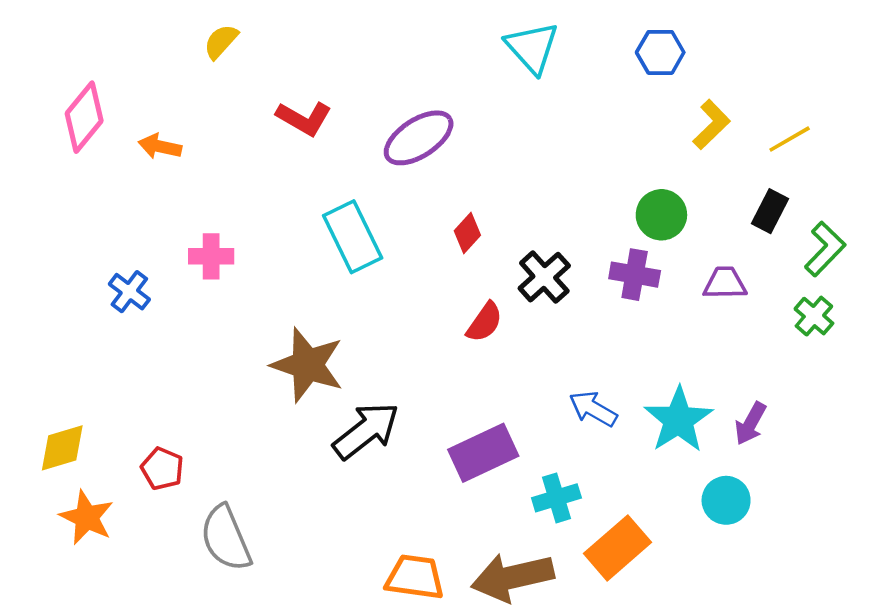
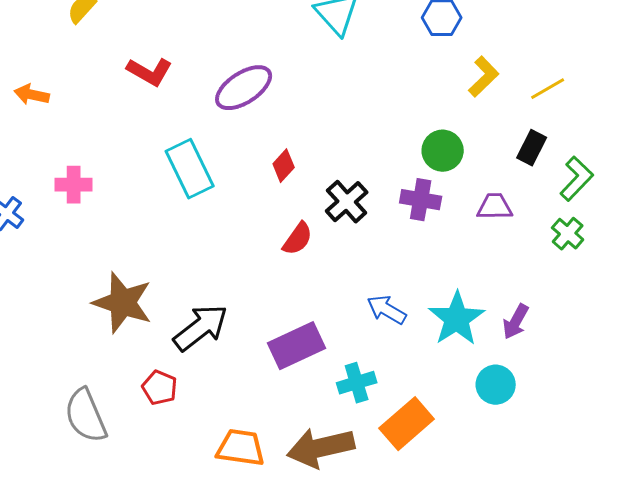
brown star: (308, 365) -> (123, 303), moved
red pentagon: (162, 469) -> (160, 388), moved

